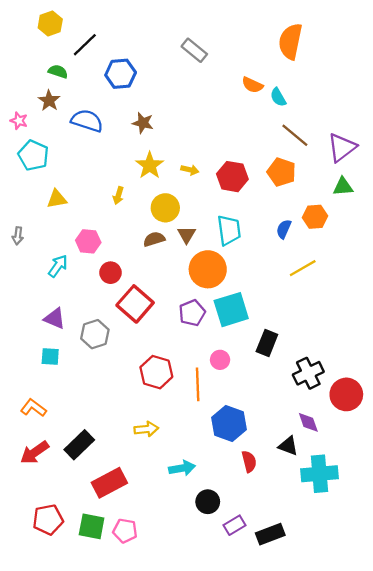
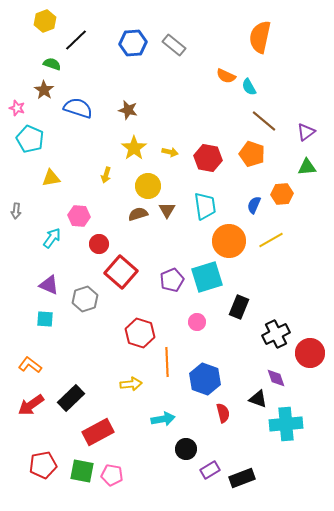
blue hexagon: (121, 74) -> (133, 43), moved
purple triangle: (342, 148) -> (306, 132), size x0.7
orange circle: (208, 269) -> (229, 241), moved
orange line: (198, 384) -> (167, 362), moved

